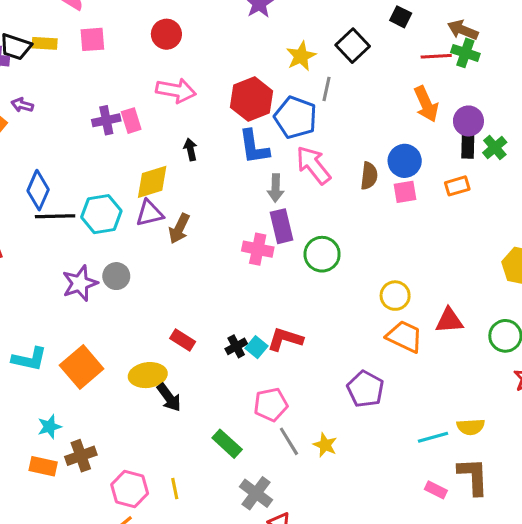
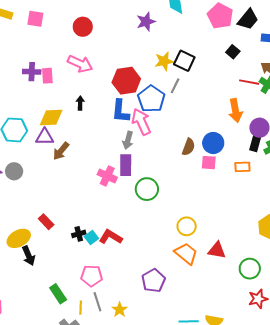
black square: (353, 46) -> (184, 61), moved, turned -35
pink arrow: (313, 165) -> (141, 122), moved
yellow ellipse: (148, 375) -> (19, 238), turned -35
yellow line: (175, 489) -> (81, 308), moved

